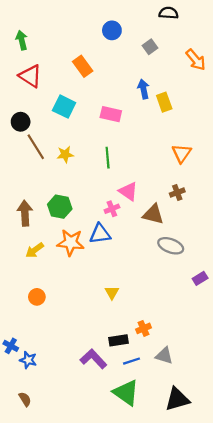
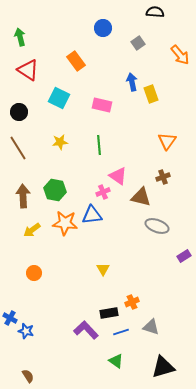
brown line: (36, 147) -> (18, 148), moved
green triangle: (126, 393) -> (116, 361), size x0.6
brown semicircle: (25, 399) -> (28, 376), moved

